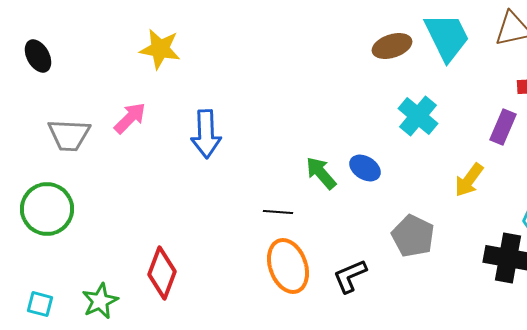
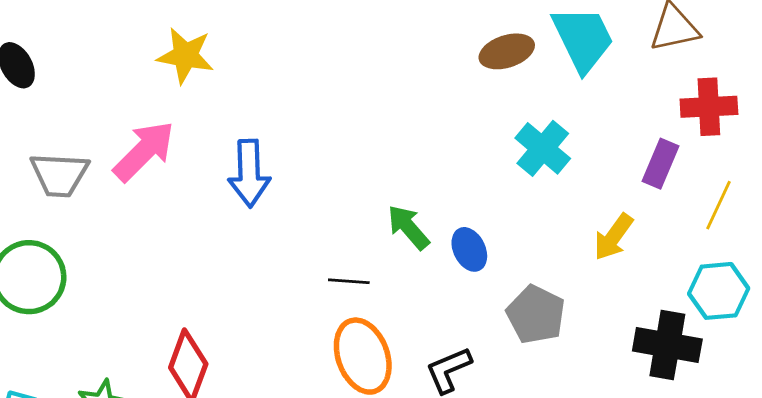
pink arrow: (130, 118) -> (144, 151), size x1.4
blue ellipse: (365, 168) -> (469, 249), moved, turned 32

